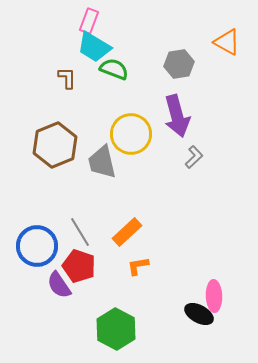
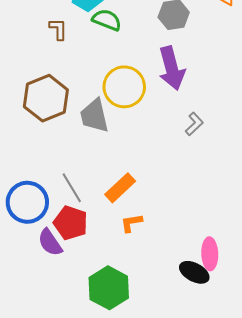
gray L-shape: (194, 157) -> (194, 124), moved

